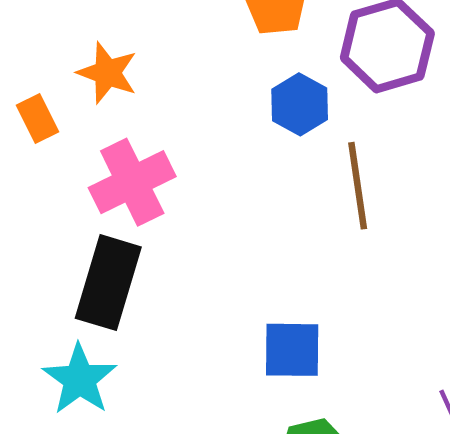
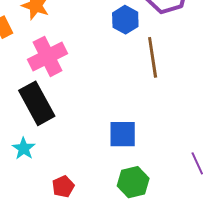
black rectangle: (108, 283) -> (37, 103), turned -45
cyan star: (80, 379) -> (24, 149), size x0.7

